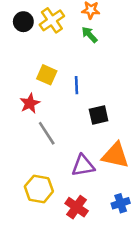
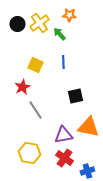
green arrow: (89, 35) -> (59, 34), moved
blue line: (77, 85) -> (63, 62), moved
blue cross: (121, 203) -> (87, 171), moved
red cross: (77, 207) -> (64, 158), moved

